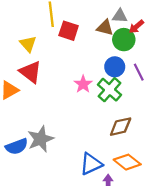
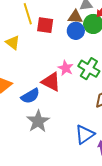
blue circle: (115, 67) -> (76, 31), moved
red triangle: (31, 72) -> (51, 82), moved
blue semicircle: (17, 147) -> (30, 96), moved

